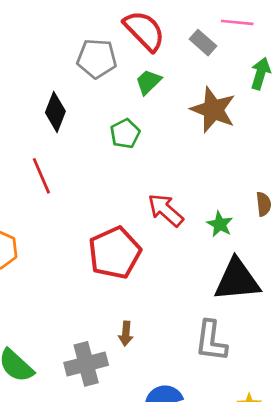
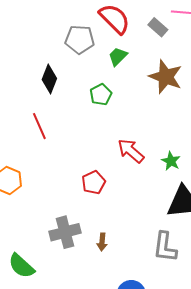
red pentagon: (115, 253) -> (94, 182), size x0.6
gray cross: (86, 364) -> (65, 232), moved

